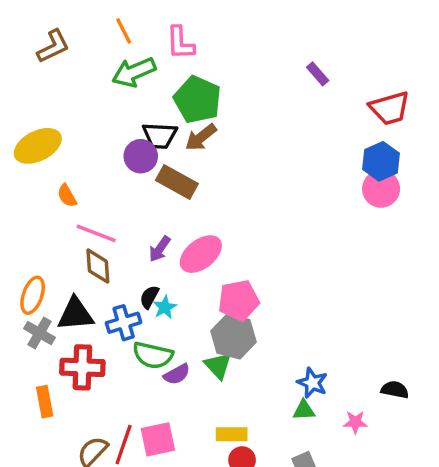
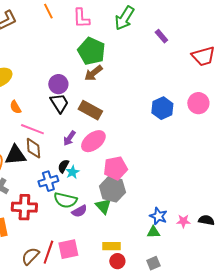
green arrow: (134, 72) -> (124, 18), moved, turned -35
black trapezoid: (160, 136) -> (59, 103), moved, turned -125
blue hexagon: (381, 161) -> (162, 108), moved
brown rectangle: (177, 182) -> (90, 110), moved
black triangle: (76, 314) -> (15, 155), moved
pink star: (355, 422) -> (183, 221), moved

